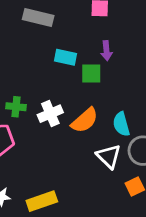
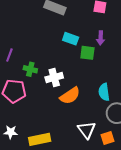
orange semicircle: (85, 120) -> (70, 96), moved
white triangle: (109, 156) -> (87, 130), moved

